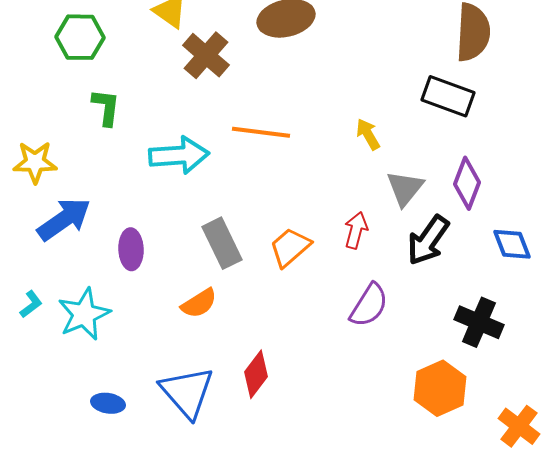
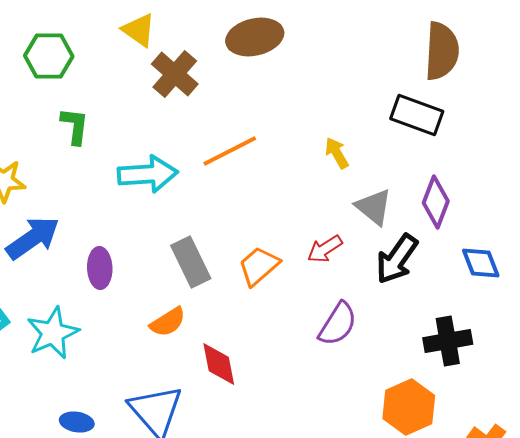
orange line: (261, 132) -> (230, 151), turned -34
gray triangle: (405, 188) -> (374, 207), turned -30
red arrow: (356, 230) -> (325, 249), turned -138
black cross: (479, 322) -> (448, 341), turned -33
red diamond: (256, 374) -> (219, 364), moved, turned -48

